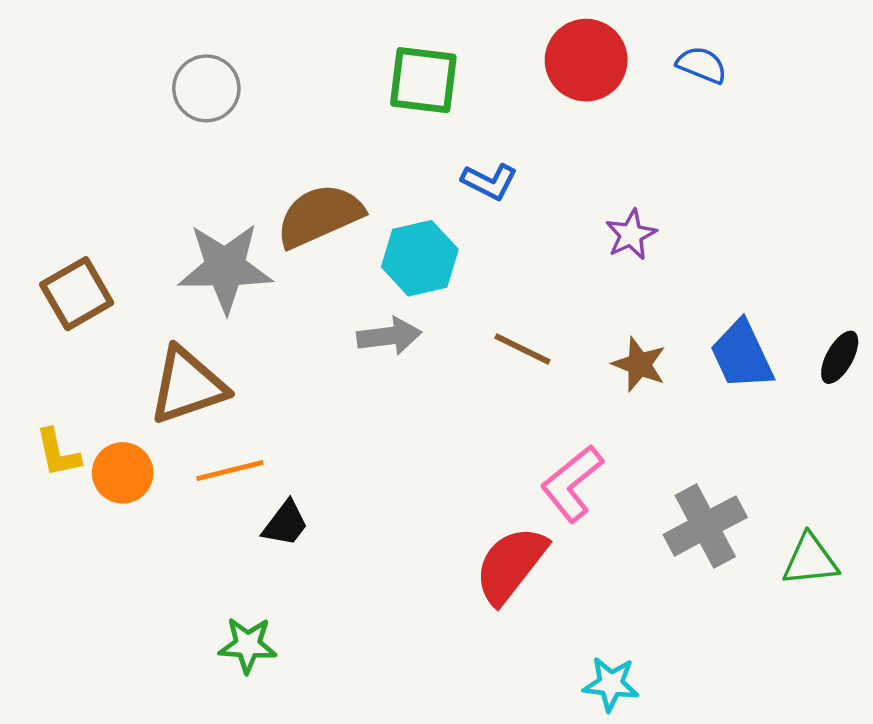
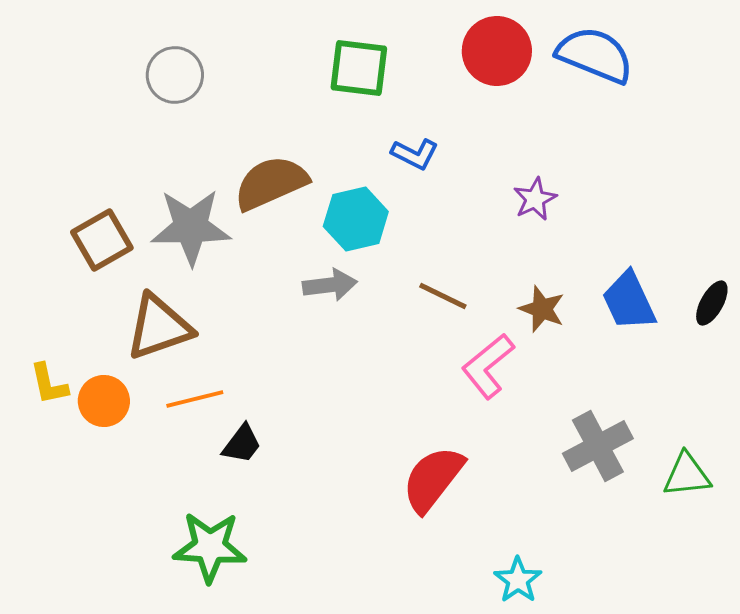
blue semicircle: (702, 65) -> (595, 55), size x1.8
brown square: (77, 294) -> (102, 240), moved
pink L-shape: (572, 483) -> (488, 366), moved
green star: (248, 645) -> (210, 547), size x1.5
cyan star: (611, 684) -> (518, 580), turned 30

